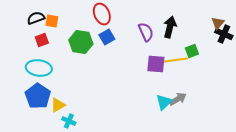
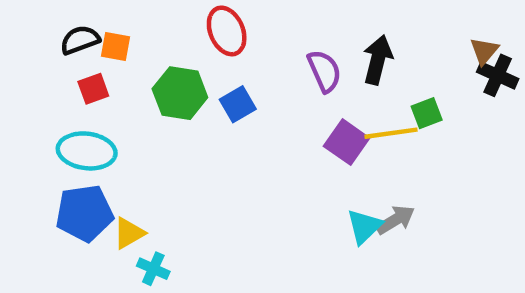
blue square: (107, 37) -> (238, 104), moved
purple square: (156, 64) -> (347, 142), turned 30
blue pentagon: (38, 96) -> (84, 213), turned 30

